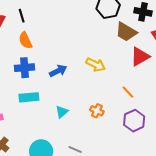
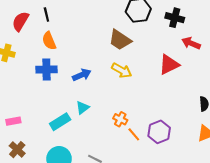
brown trapezoid: (126, 32) -> (120, 40), moved
orange line: (128, 92) -> (134, 134), moved
cyan rectangle: (29, 97) -> (60, 122), moved, turned -30
cyan triangle: (62, 112) -> (83, 108), moved

